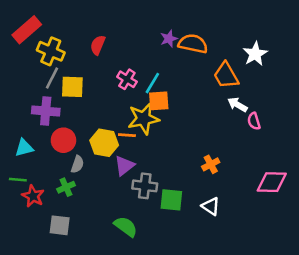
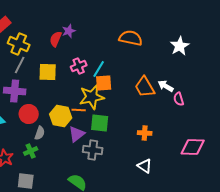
purple star: (169, 39) -> (69, 31), moved
orange trapezoid: (226, 75) -> (145, 87), moved
pink cross: (127, 79) -> (79, 66), turned 35
yellow square: (72, 87) -> (48, 72), moved
orange cross: (211, 164) -> (145, 133), turned 32
green square: (171, 200) -> (100, 123), moved

